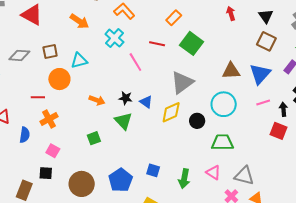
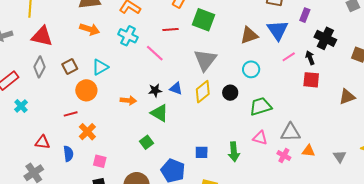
gray diamond: (19, 55) -> (40, 67), moved, turned -50
cyan circle: (224, 104) -> (251, 69), size x0.7
green square: (94, 138) -> (147, 142), moved

